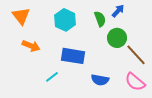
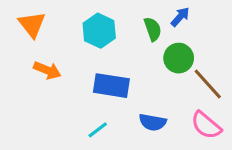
cyan line: (52, 77) -> (98, 130), moved

